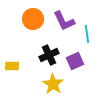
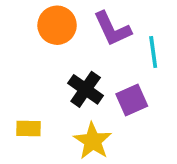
black cross: (49, 55) -> (86, 89), turned -30
yellow rectangle: (12, 66) -> (29, 129), moved

